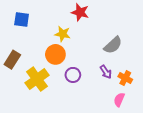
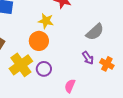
purple circle: (73, 75) -> (44, 69), moved
pink semicircle: (119, 100) -> (70, 86), moved

